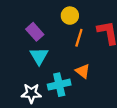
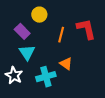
yellow circle: (70, 16) -> (39, 15), moved
white star: (31, 93) -> (14, 75), moved, turned 30

